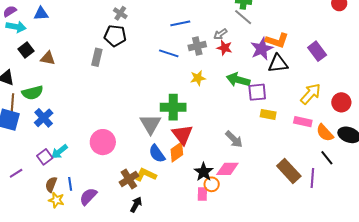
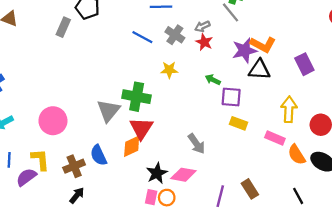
gray cross: (197, 46) -> (175, 35), turned 36
green arrow: (238, 80) -> (213, 80), size x0.6
yellow arrow: (311, 94) -> (289, 109), turned -50
blue semicircle: (157, 154) -> (99, 155), moved
black line: (327, 158) -> (298, 196), moved
brown rectangle: (289, 171) -> (250, 189), size x0.7
yellow L-shape: (146, 175) -> (40, 160), moved, turned 50
purple line: (312, 178) -> (220, 196), moved
orange circle: (212, 184) -> (167, 198), moved

